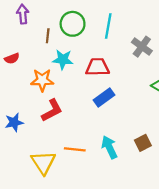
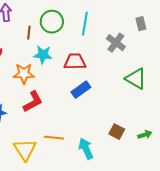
brown square: (143, 143) -> (117, 132), turned -35
cyan arrow: (109, 147) -> (86, 149), moved

